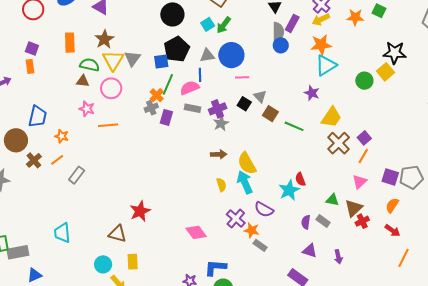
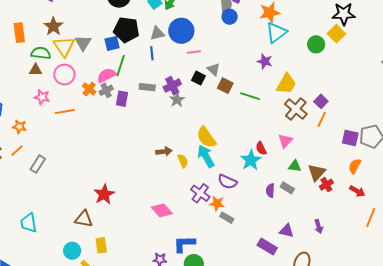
black pentagon: (177, 49) -> (126, 30), turned -30
pink semicircle: (190, 88) -> (106, 75), moved
orange cross: (157, 95) -> (89, 89), moved
brown arrow: (219, 154) -> (164, 151), moved
pink triangle: (359, 182) -> (285, 141), moved
purple triangle: (310, 251) -> (286, 231), moved
purple arrow: (338, 257) -> (319, 226), moved

